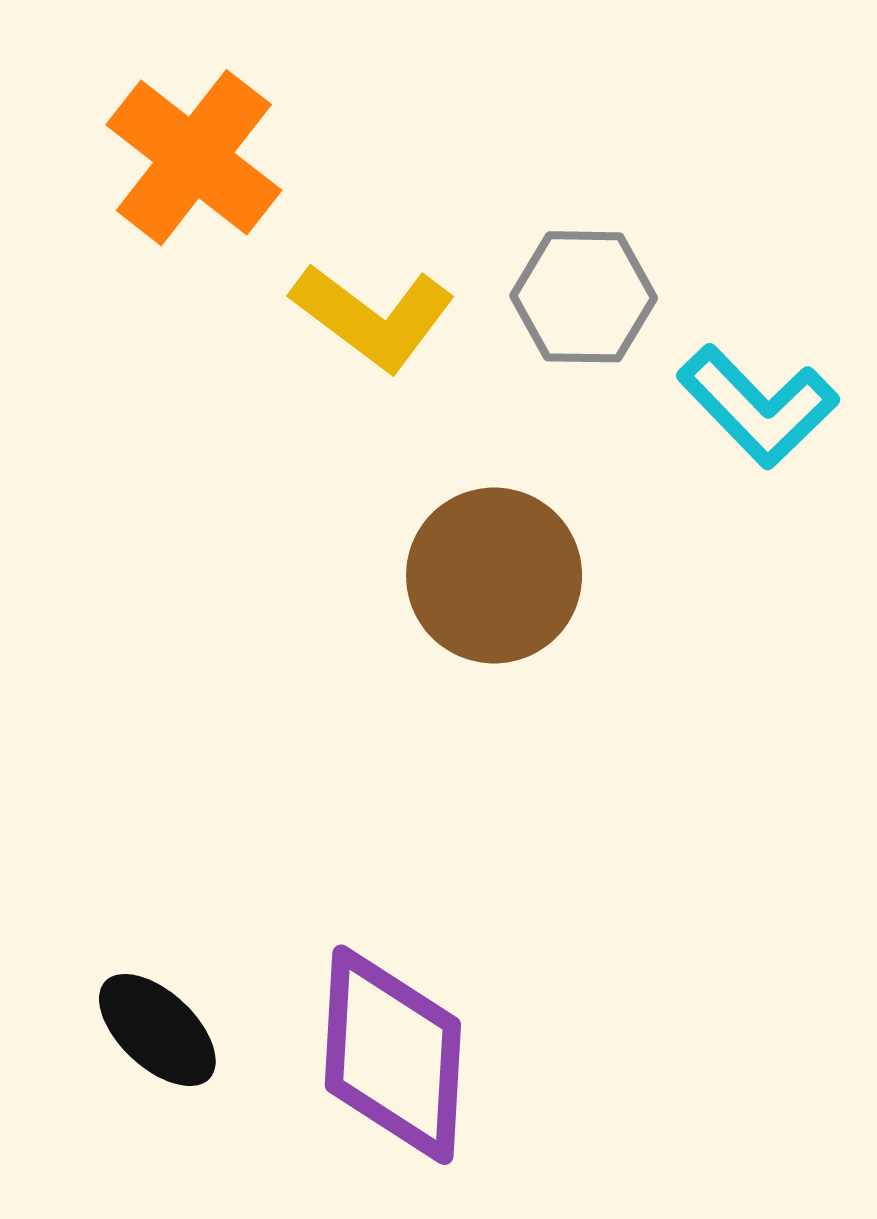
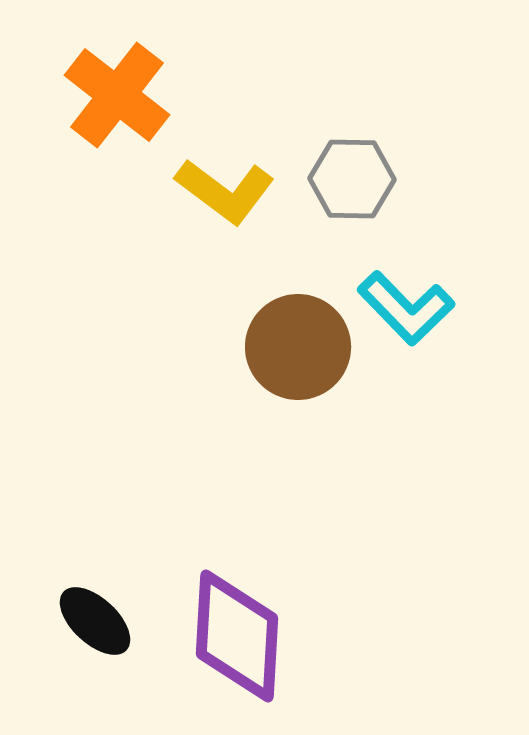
cyan L-shape: (758, 406) -> (406, 308), moved

